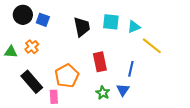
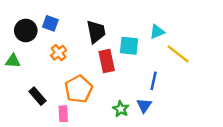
black circle: (23, 15) -> (26, 30), moved
cyan square: (111, 22) -> (129, 46), moved
orange cross: (32, 47) -> (59, 53), moved
red rectangle: (100, 62) -> (107, 61), moved
black rectangle: (32, 82) -> (38, 96), size x0.7

